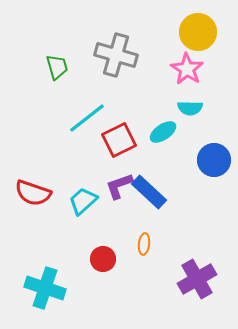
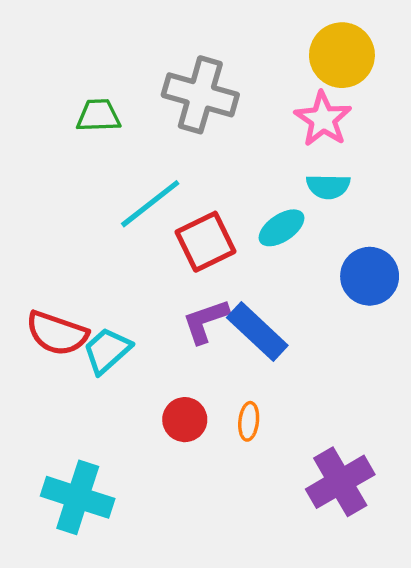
green trapezoid: (57, 67) -> (98, 116), turned -76
cyan trapezoid: (83, 201) -> (107, 351), moved
red circle: (103, 259) -> (185, 420), moved

